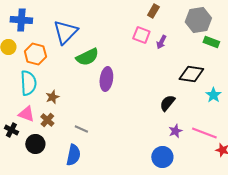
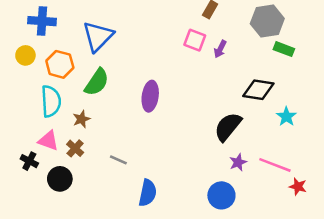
green semicircle: (87, 57) -> (97, 82), moved, turned -30
black semicircle: (167, 103) -> (228, 127), size x1.4
blue semicircle: (73, 155) -> (148, 193), moved

